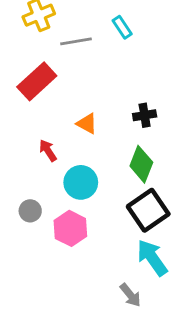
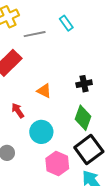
pink hexagon: (70, 228) -> (57, 163), moved

